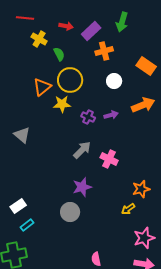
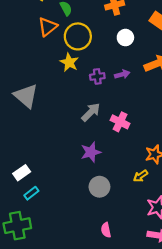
orange triangle: (42, 87) -> (48, 27), moved
yellow star: (62, 104) -> (69, 62), turned 30
purple cross: (88, 117) -> (97, 76), turned -32
gray triangle: (22, 135) -> (26, 96), size x1.4
gray circle: (70, 212) -> (99, 187), moved

